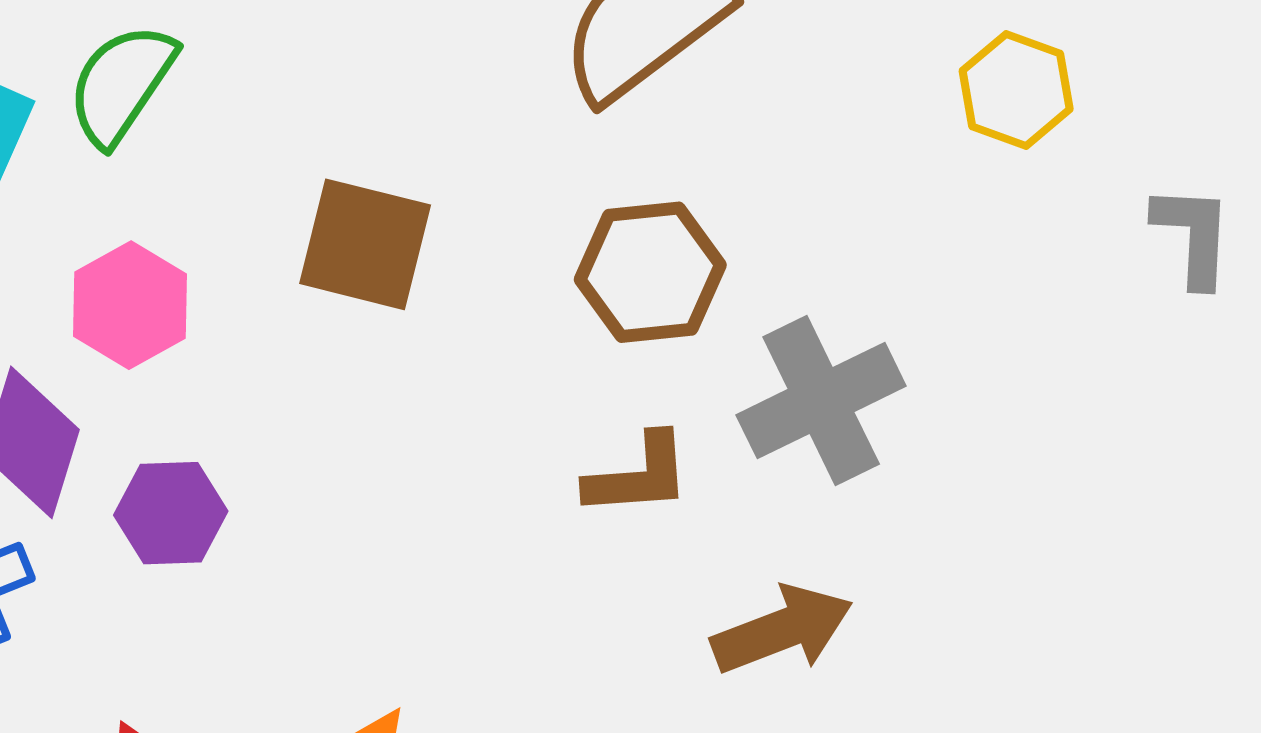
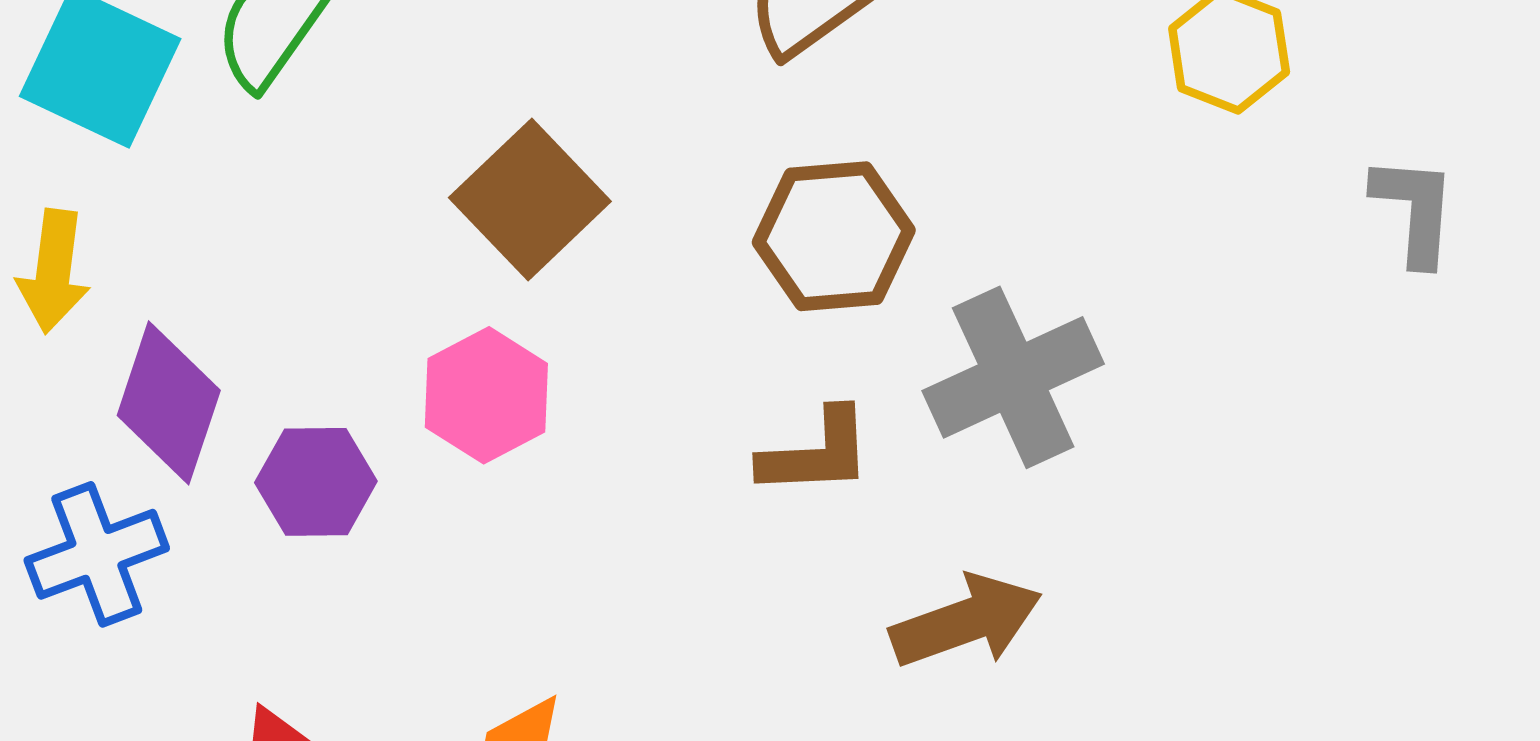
brown square: (365, 244) -> (530, 199), turned 31
pink hexagon: (130, 305) -> (486, 395), moved

